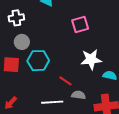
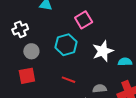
cyan hexagon: (38, 61) -> (66, 45), moved
red line: (66, 81) -> (69, 80), moved

